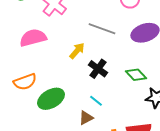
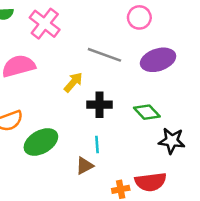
black cross: (98, 69) -> (99, 105), turned -36
cyan line: (96, 101) -> (97, 144), turned 48

